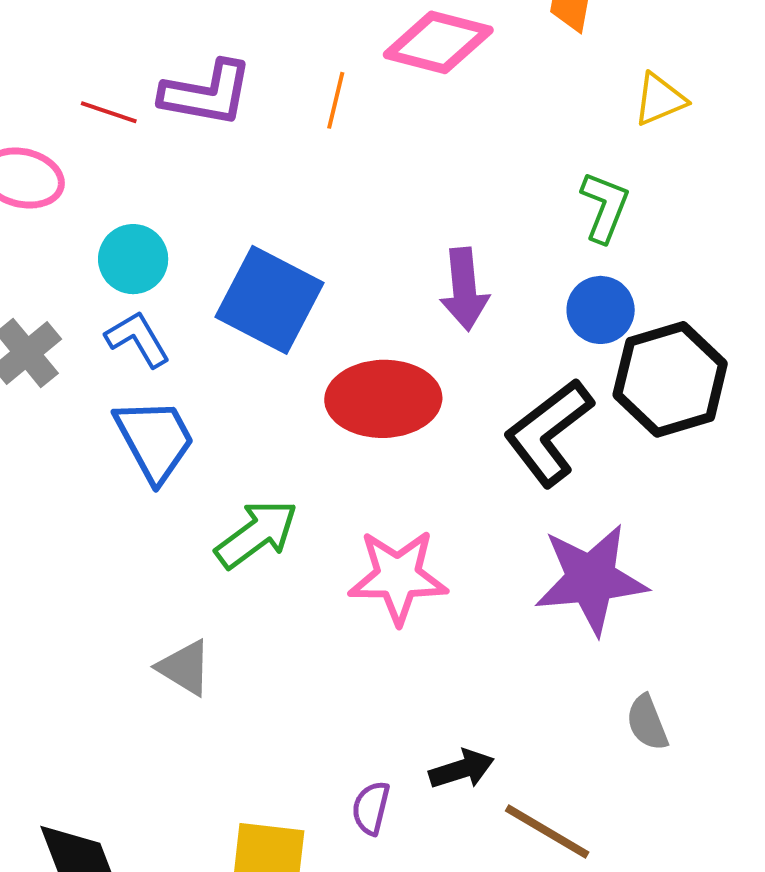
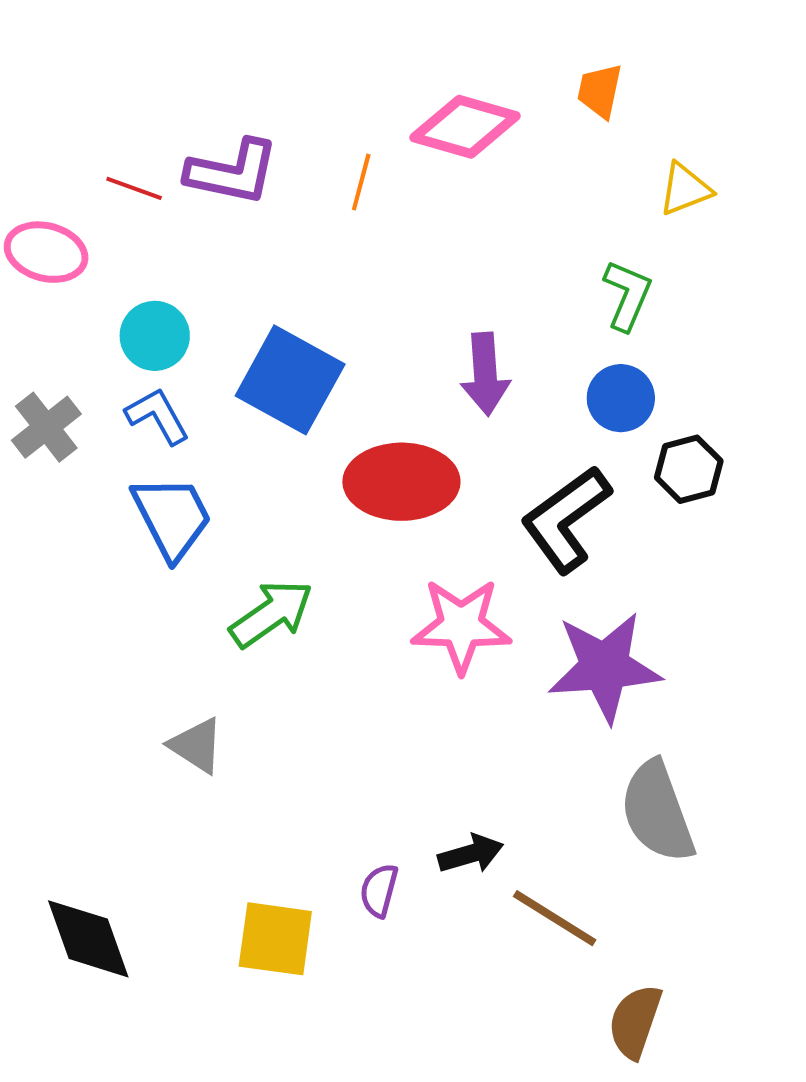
black hexagon: (670, 379) -> (689, 469), size x0.6
pink star: (398, 577) -> (461, 626), moved
gray semicircle: (647, 723) -> (657, 812), size x1.8

